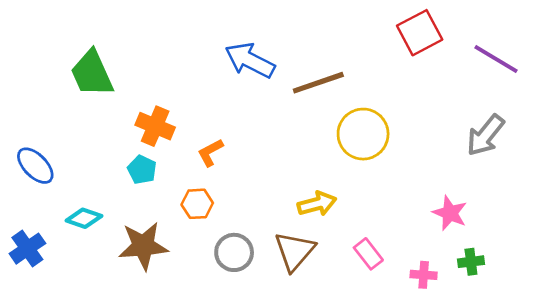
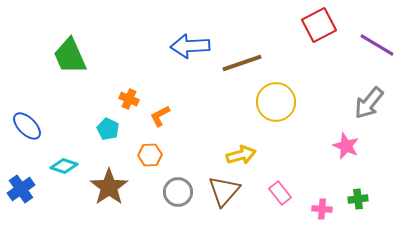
blue arrow: (250, 60) -> (190, 46), turned -30
orange cross: (155, 126) -> (129, 99), moved, size x0.7
pink star: (450, 213) -> (346, 146), moved
brown star: (143, 246) -> (109, 187), turned -30

